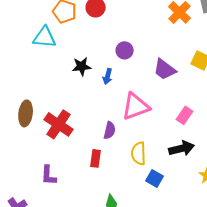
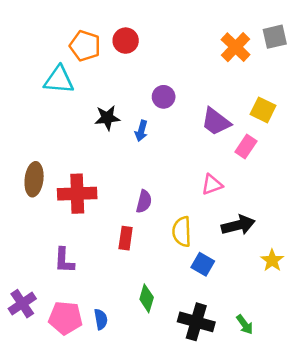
pink triangle: (136, 106) -> (212, 184), moved, size x0.6
pink rectangle: (185, 115) -> (246, 147), moved
red cross: (59, 124) -> (77, 194), turned -36

